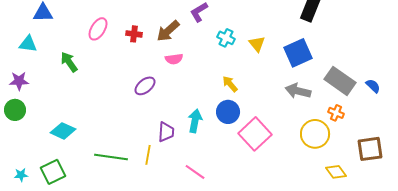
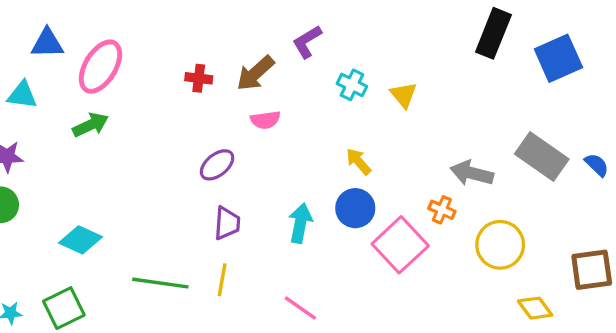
pink ellipse: (98, 29) -> (100, 67), moved, size x1.4
blue square: (298, 53) -> (558, 58), moved
green arrow: (69, 62) -> (90, 125), turned 100
orange cross: (336, 113) -> (442, 210), moved
purple trapezoid: (166, 132) -> (227, 223), moved

